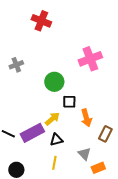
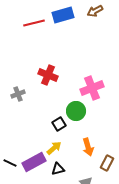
red cross: (41, 21) -> (48, 75), moved
green circle: (54, 82) -> (76, 111), moved
black square: (69, 102) -> (59, 124), moved, turned -32

